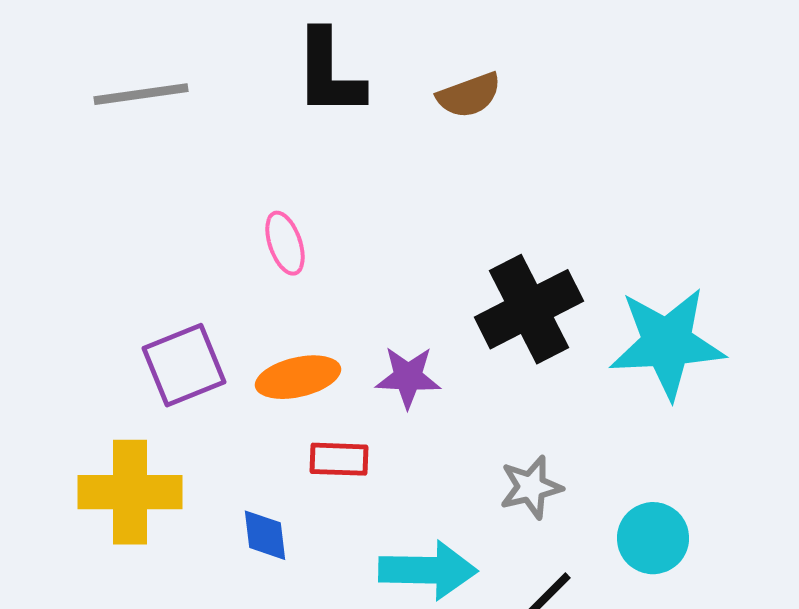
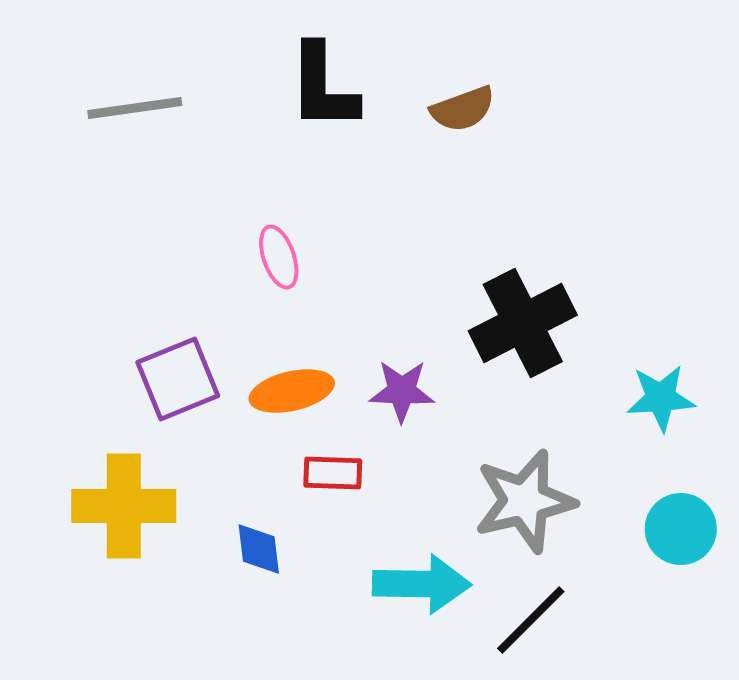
cyan star: (667, 343) -> (661, 398), moved, size x0.6
gray star: (531, 487) -> (525, 501), size x1.6
cyan circle: (653, 538) -> (681, 529), moved

